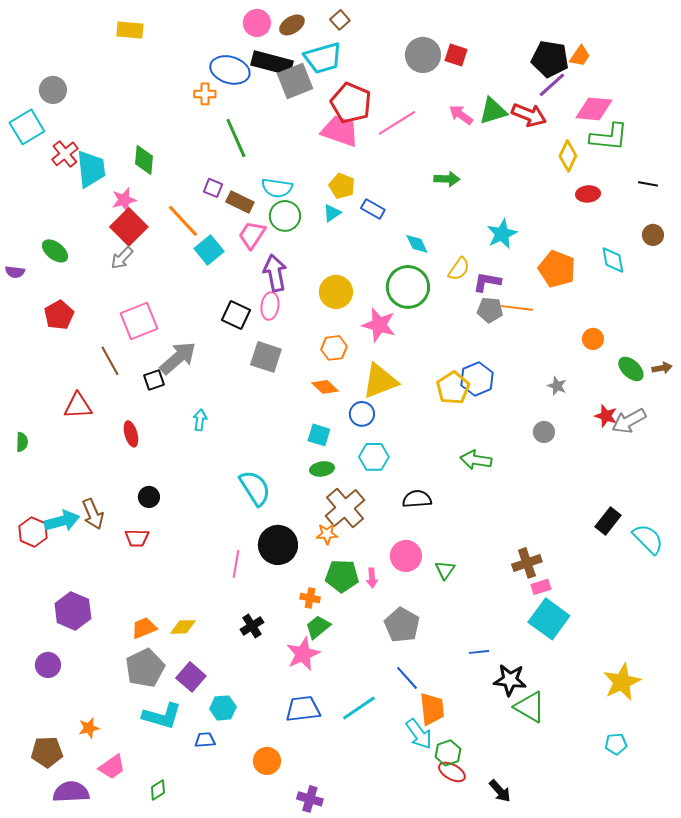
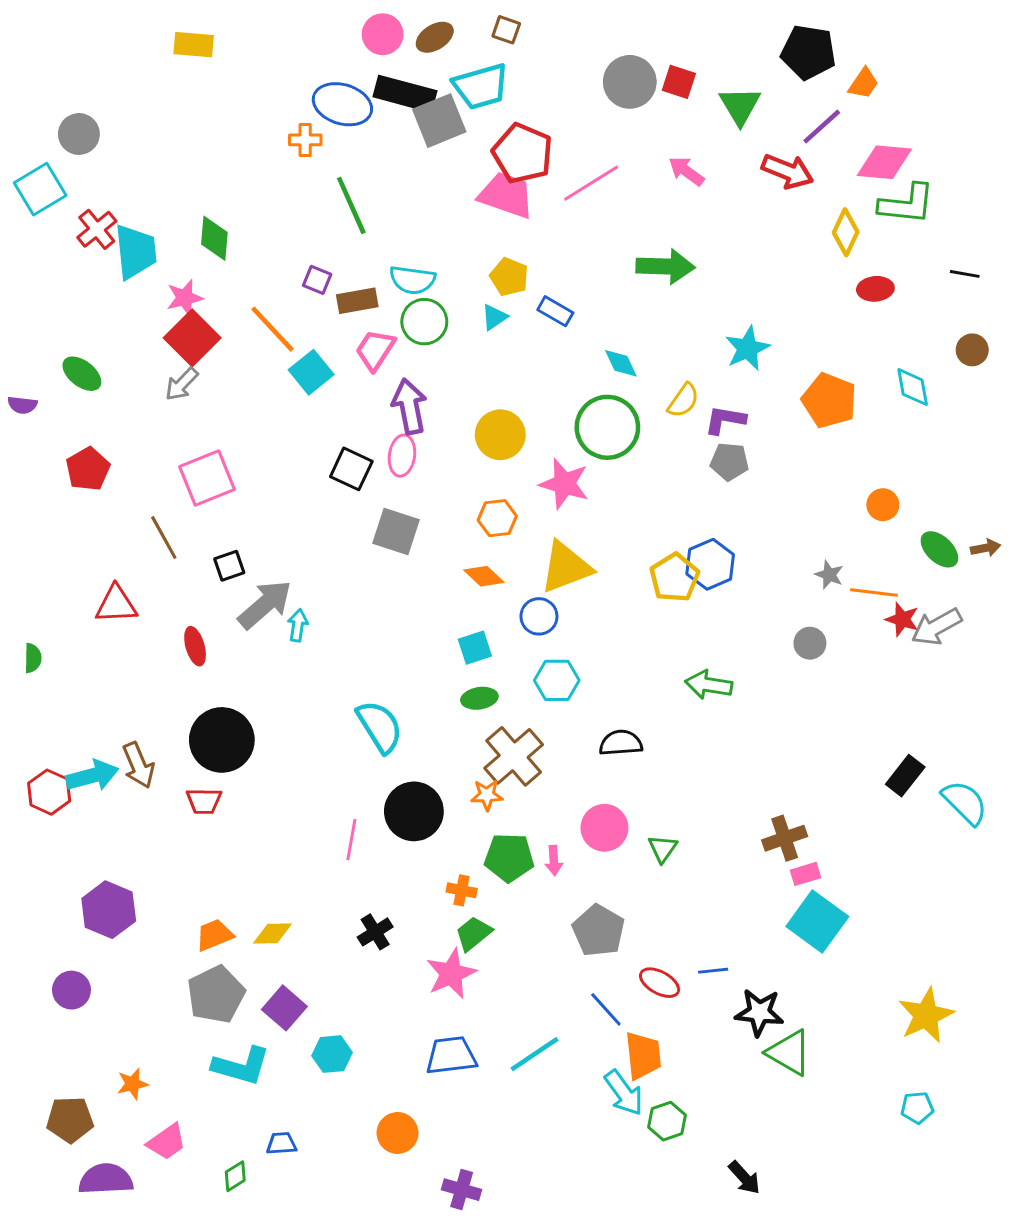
brown square: (340, 20) -> (506, 30), turned -30
black pentagon: (550, 59) -> (808, 52), moved
green triangle: (493, 111) -> (740, 106), moved, turned -44
green arrow: (447, 179) -> (665, 267), size x1.5
brown rectangle: (240, 202) -> (357, 301), turned -36
orange line: (517, 308) -> (874, 593), moved
gray arrow: (178, 358) -> (265, 604), moved
cyan square: (319, 435) -> (475, 648), turned -35
black circle: (149, 497) -> (222, 740), size x2.0
blue trapezoid: (205, 740) -> (281, 1143), moved
red ellipse: (452, 772) -> (660, 983), moved

